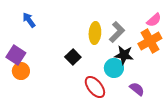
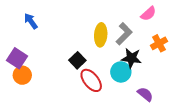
pink semicircle: (154, 20) -> (148, 14), moved
orange cross: (150, 41) -> (159, 43), size x0.7
red ellipse: (95, 87) -> (91, 80), moved

